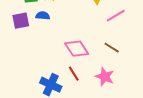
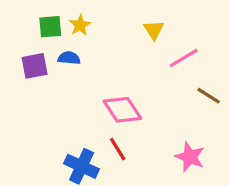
brown line: (112, 48) -> (209, 96), moved
pink star: (105, 77) -> (190, 157), moved

